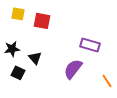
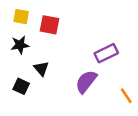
purple rectangle: (90, 45) -> (106, 53), turned -42
black star: (12, 49) -> (20, 45), moved

